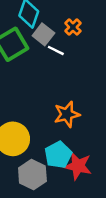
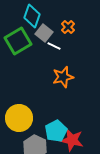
orange star: (67, 114) -> (63, 77), moved

